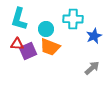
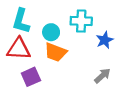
red triangle: (17, 44) -> (19, 49), size x1.6
purple square: (28, 51) -> (31, 77), moved

